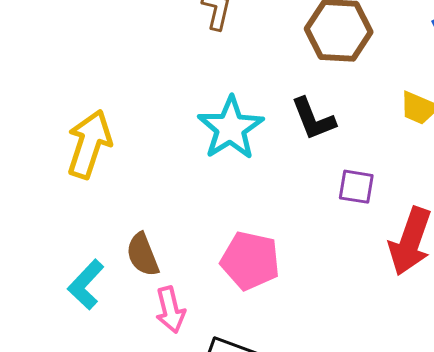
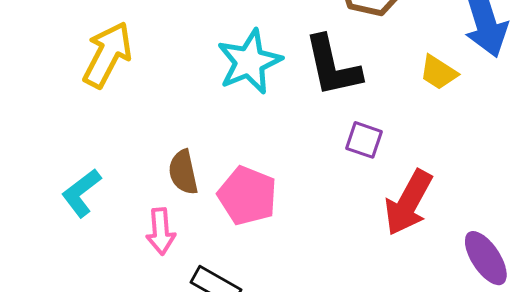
black L-shape: (313, 119) -> (332, 66), size x1.4
brown semicircle: (143, 255) -> (183, 172), moved

